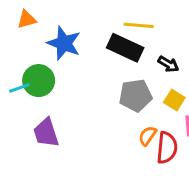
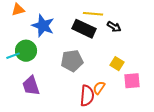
black arrow: (168, 64) -> (114, 27), moved
gray pentagon: (136, 95) -> (72, 61), moved
red semicircle: (167, 148) -> (87, 96), moved

